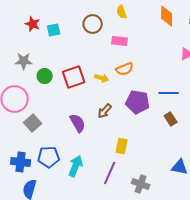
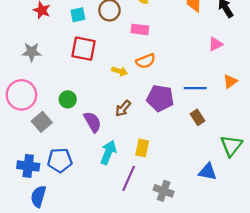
cyan square: (54, 30) -> (78, 15), moved
green circle: (45, 76) -> (68, 99), moved
red square: (74, 77) -> (83, 49), moved, turned 30
cyan arrow: (76, 166) -> (108, 152), moved

